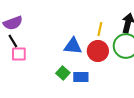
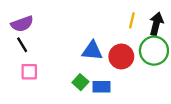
yellow line: (100, 29) -> (132, 20), moved
pink square: (19, 54) -> (29, 72), moved

